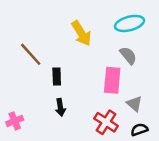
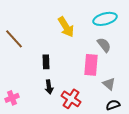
brown line: (31, 54) -> (14, 39), moved
red cross: (106, 122) -> (71, 99), moved

